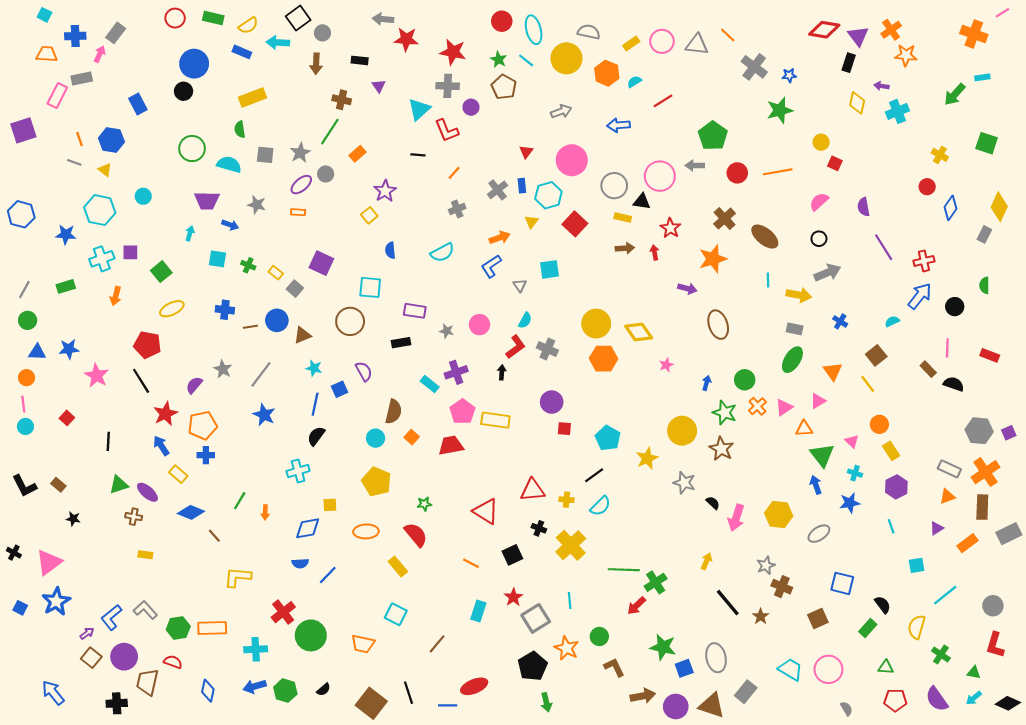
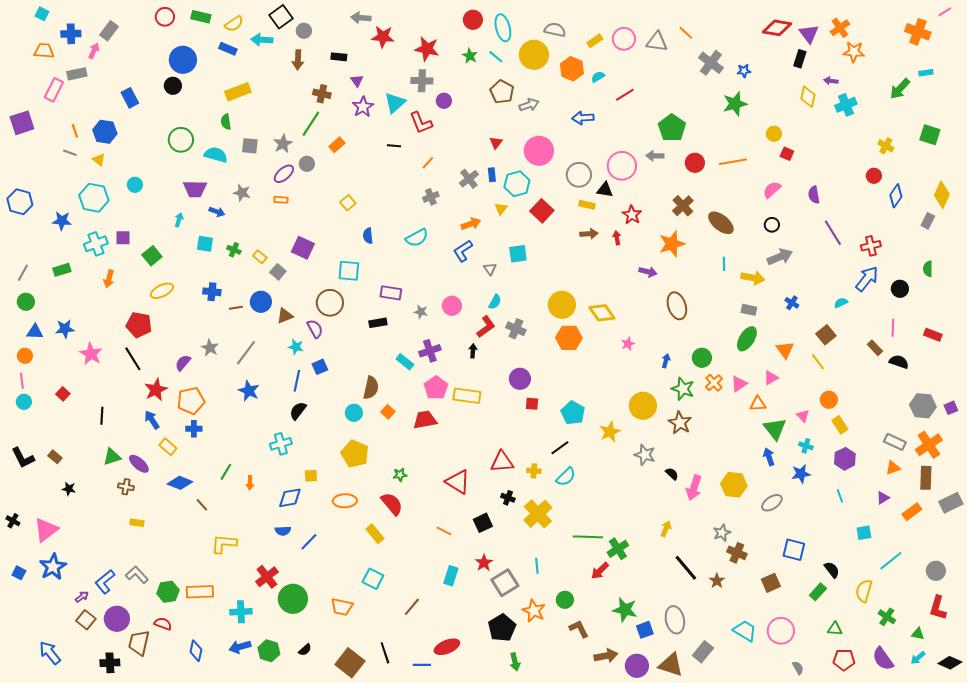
brown pentagon: (504, 87) -> (502, 92), moved
purple star: (385, 191) -> (363, 107), moved
purple semicircle: (364, 371) -> (315, 329), moved

